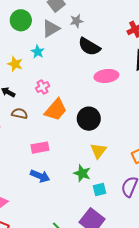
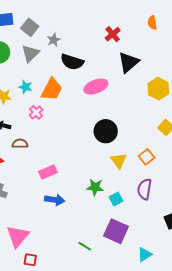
cyan star: (38, 52) -> (25, 87), moved
orange trapezoid: (56, 110) -> (52, 89), moved
black circle: (89, 119) -> (106, 131), moved
yellow triangle: (98, 151) -> (119, 161), moved

